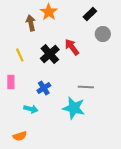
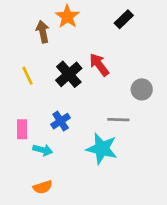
gray circle: (103, 34) -> (142, 89), moved
pink rectangle: (11, 82) -> (22, 129), moved
orange semicircle: (20, 136) -> (43, 187), moved

